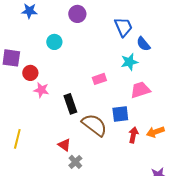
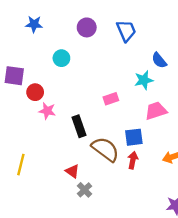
blue trapezoid: (123, 27) -> (126, 31), moved
red arrow: (133, 135) -> (133, 160), moved

